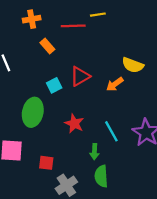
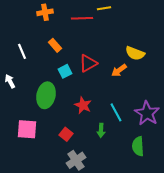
orange rectangle: (47, 46) -> (55, 45), moved
red square: (46, 163) -> (66, 134), moved, turned 32
green semicircle: (101, 176) -> (138, 146), moved

